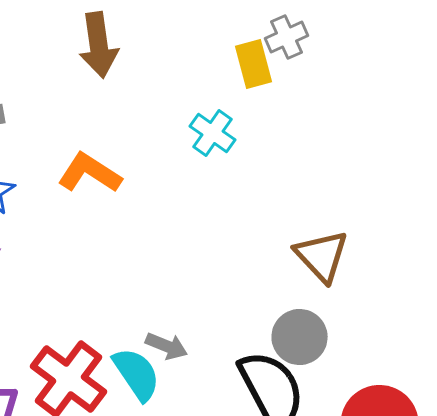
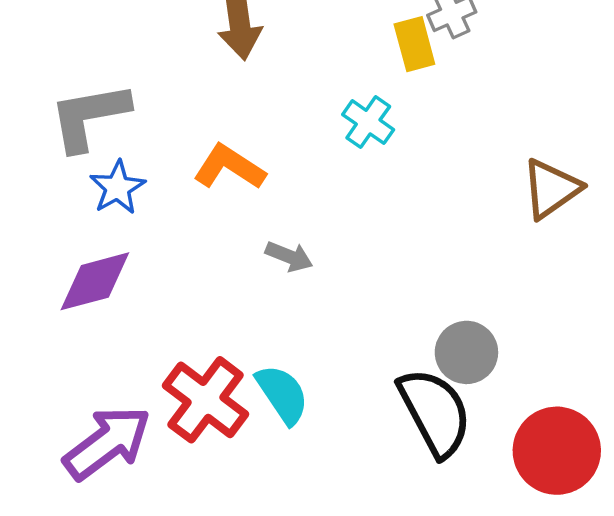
brown triangle: (322, 256) -> (551, 189), moved, turned 38
gray arrow: (167, 346) -> (289, 256), moved

